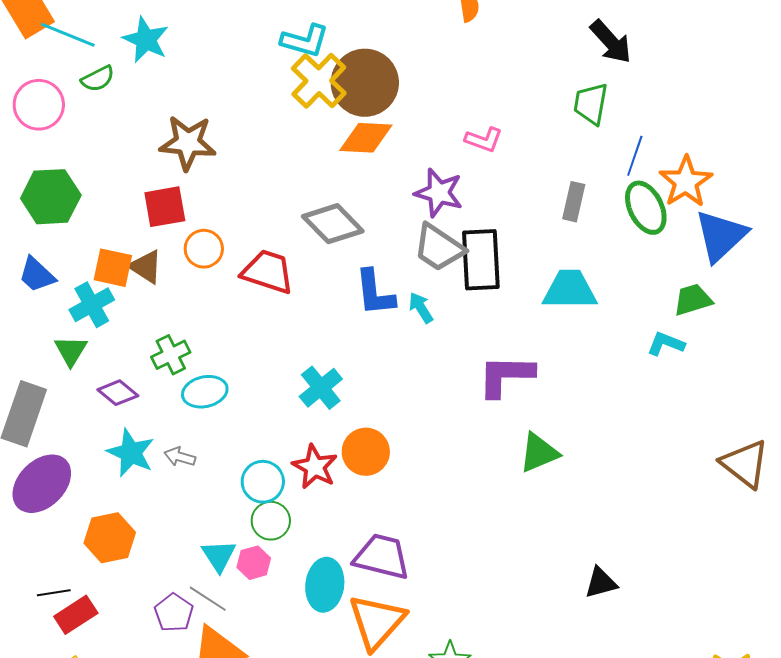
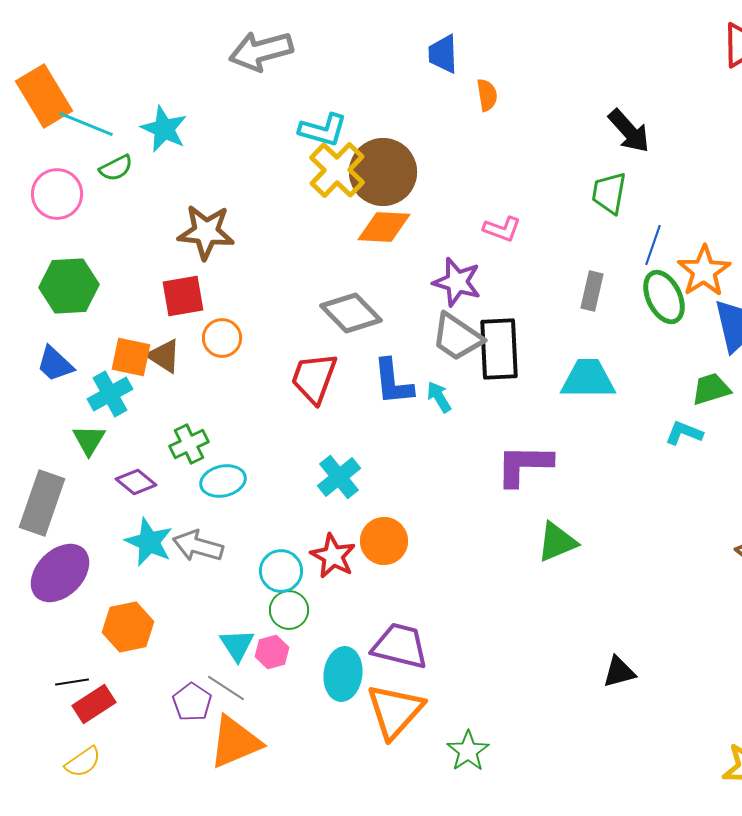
red trapezoid: (268, 272) -> (314, 378), moved, turned -88
gray arrow: (180, 457) -> (198, 546), size x1.6

